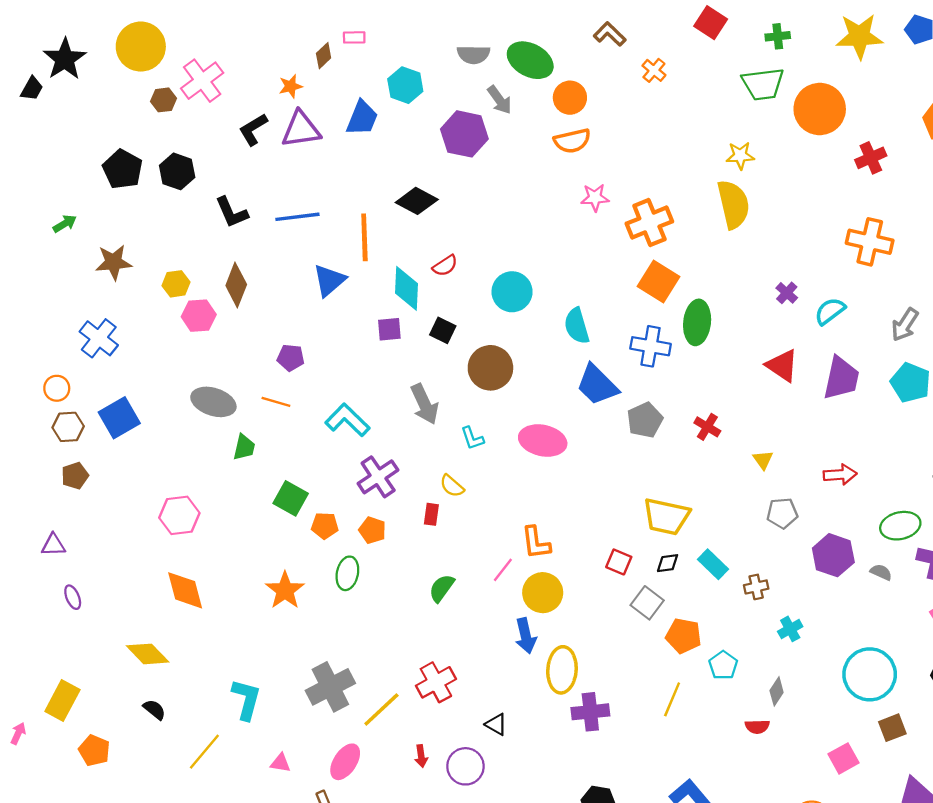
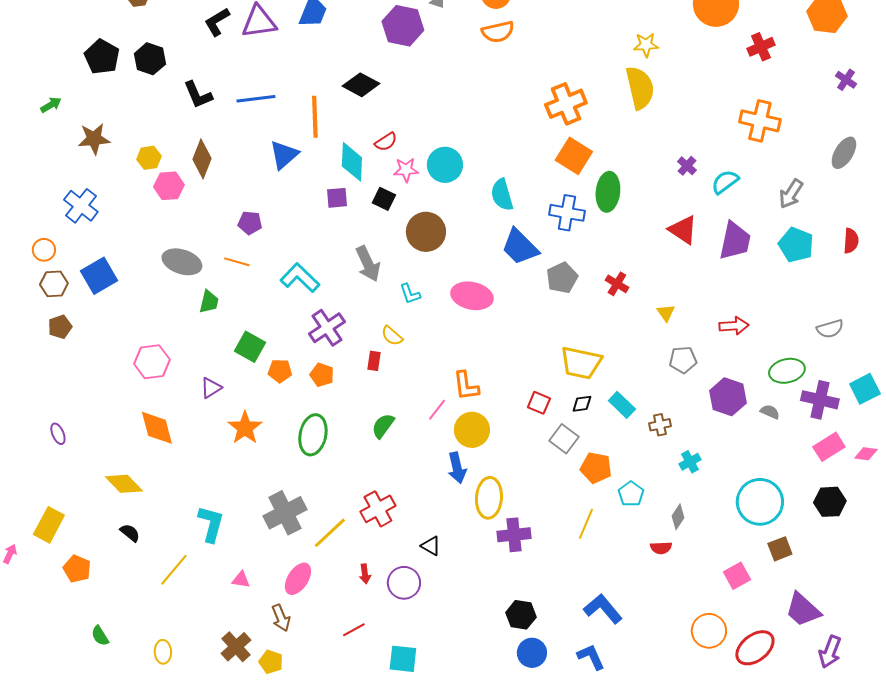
pink star: (595, 198) -> (406, 170), moved
purple triangle: (53, 545) -> (211, 388), moved, turned -30
green ellipse: (347, 573) -> (313, 435), moved, size x1.4

